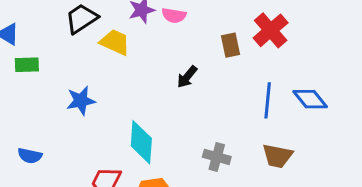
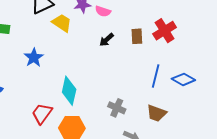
black arrow: (187, 77) -> (107, 40), moved
blue diamond: (310, 99) -> (183, 79), turned -30
blue star: (81, 101) -> (34, 58), turned -30

